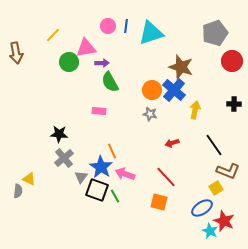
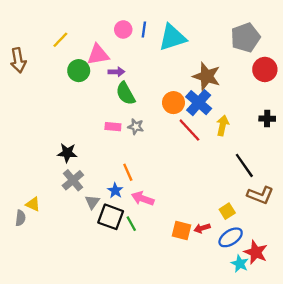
gray star: (150, 114) -> (136, 127), moved
red arrow: (172, 143) -> (202, 228), moved
blue star: (101, 167) -> (115, 191), size x0.6
red line: (166, 177) -> (189, 130), moved
yellow square: (216, 188) -> (227, 211), moved

